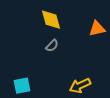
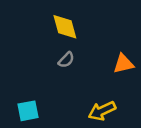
orange triangle: (97, 29) -> (124, 64), moved

